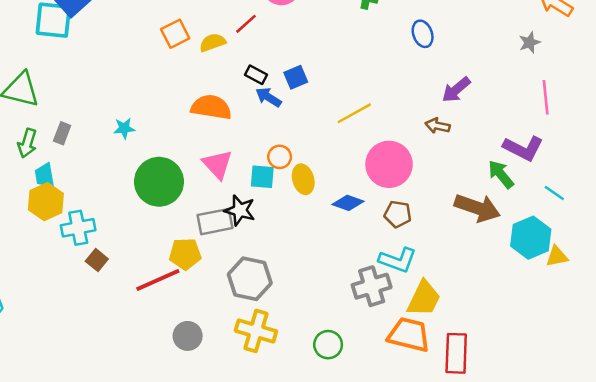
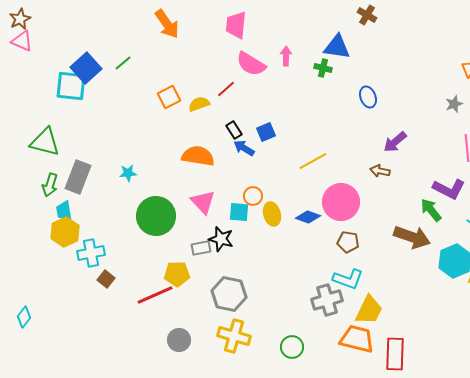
black rectangle: (256, 75) -> (234, 130), turned 30
gray rectangle: (62, 133) -> (78, 177), size x1.8
blue diamond: (348, 203) -> (308, 217), moved
gray rectangle: (215, 222) -> (201, 248), size x0.7

